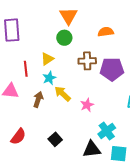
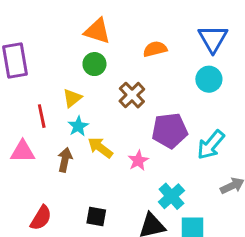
orange triangle: (68, 16) -> (97, 31), turned -36
brown cross: (87, 61) -> (132, 95), turned -36
purple pentagon: (112, 69) -> (170, 131), moved
black square: (55, 139) -> (96, 217), turned -32

